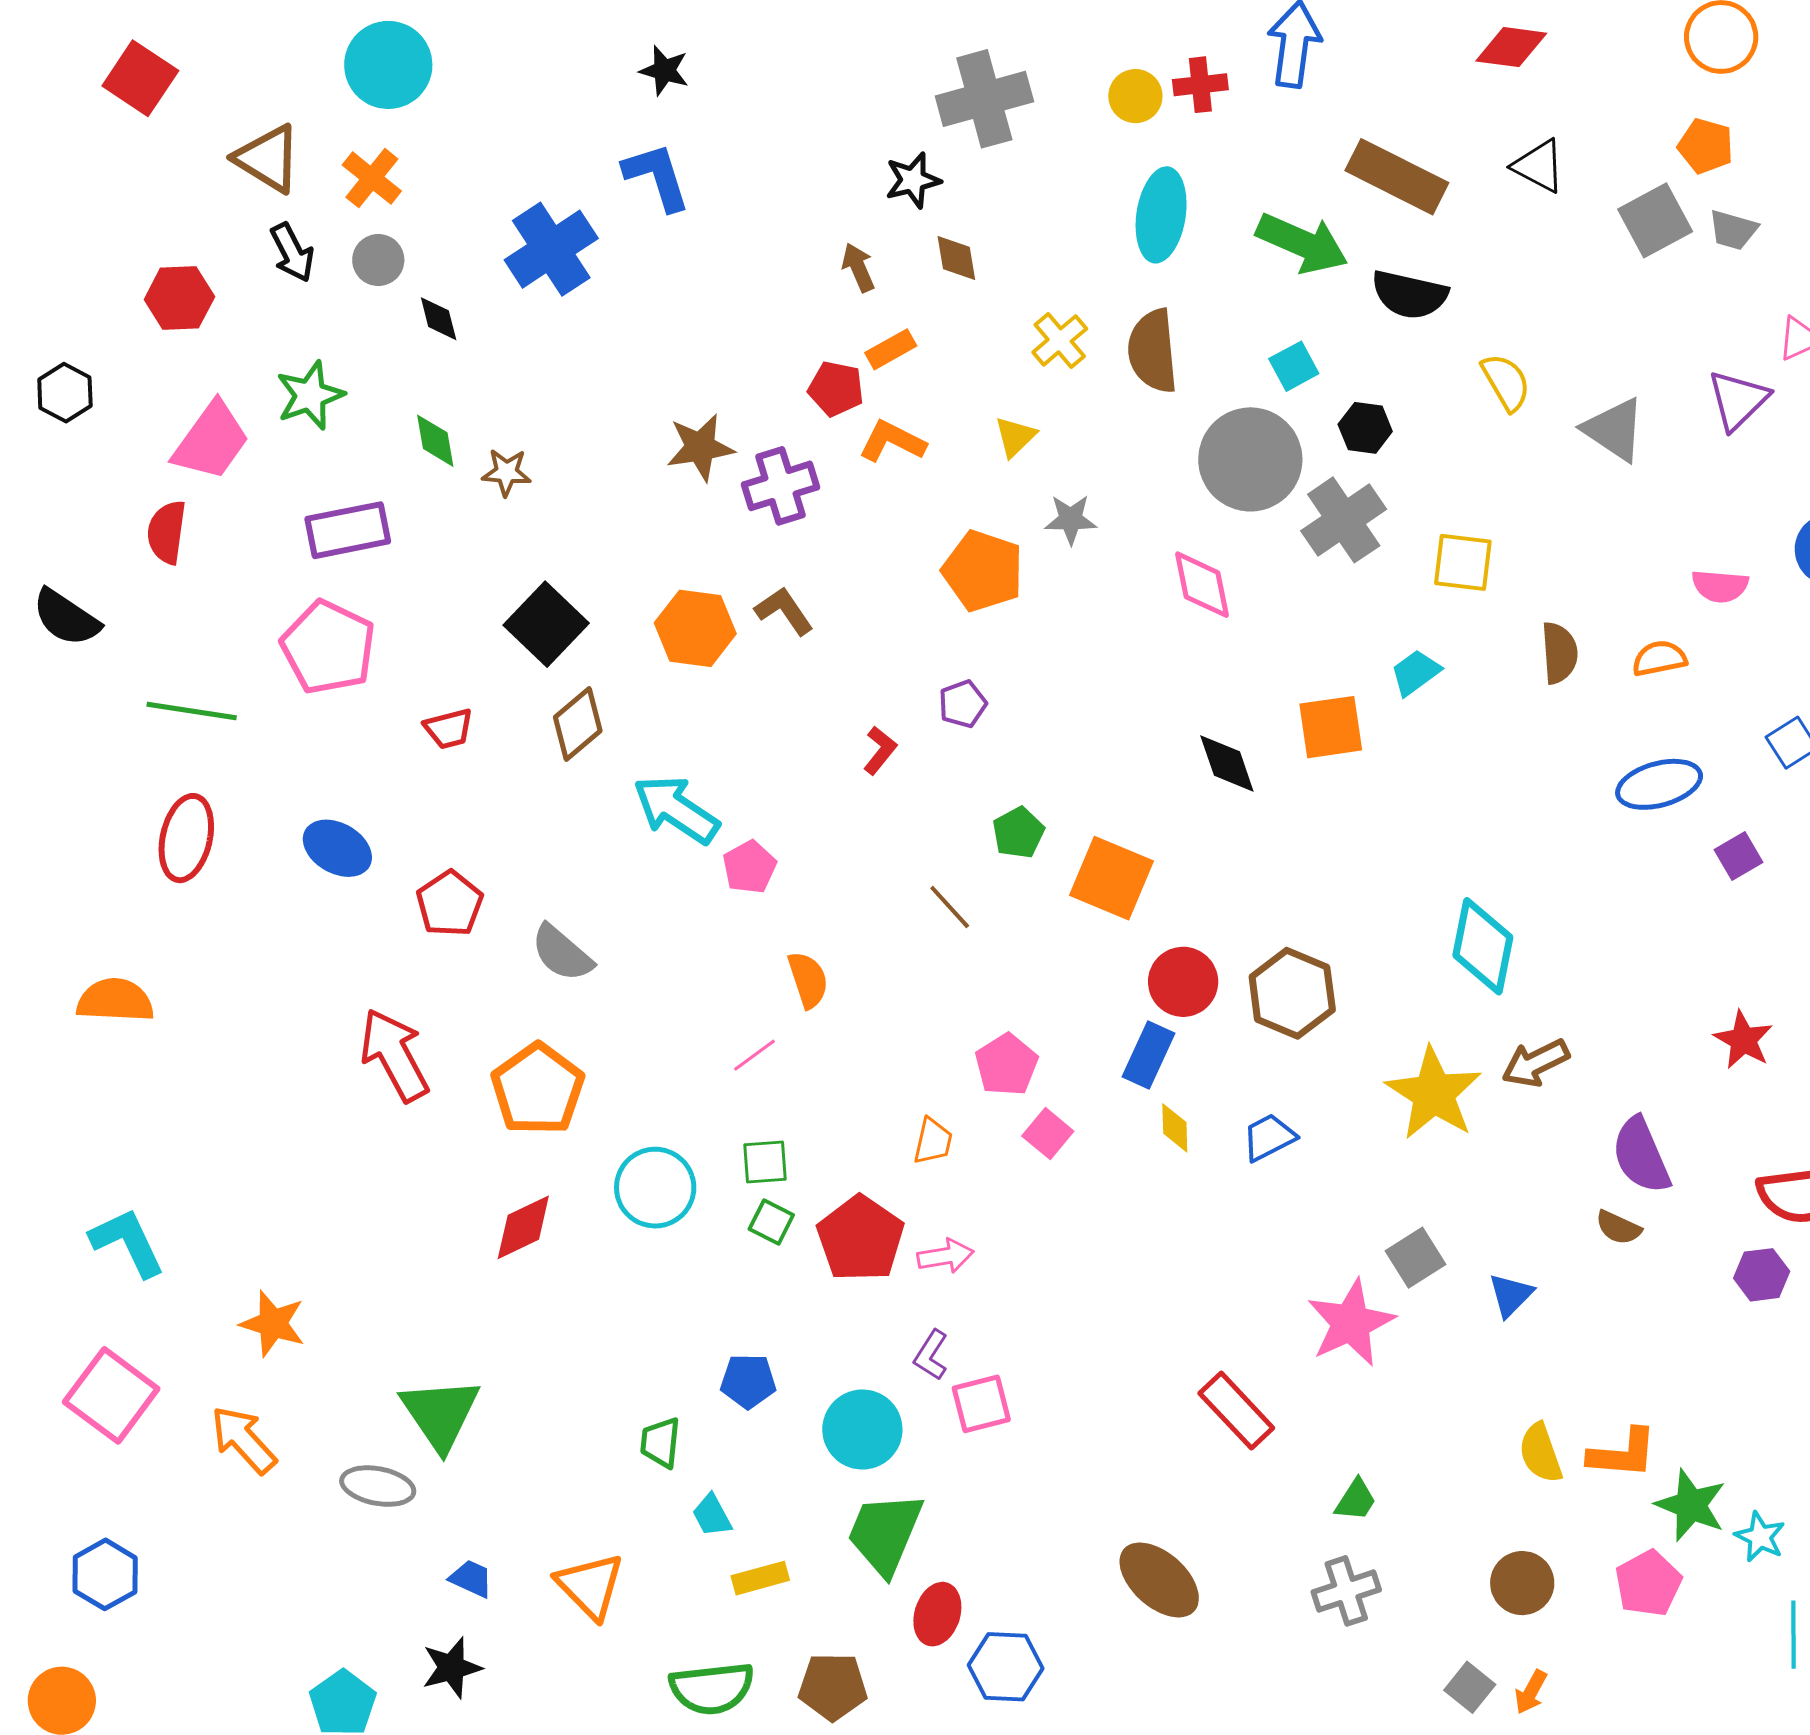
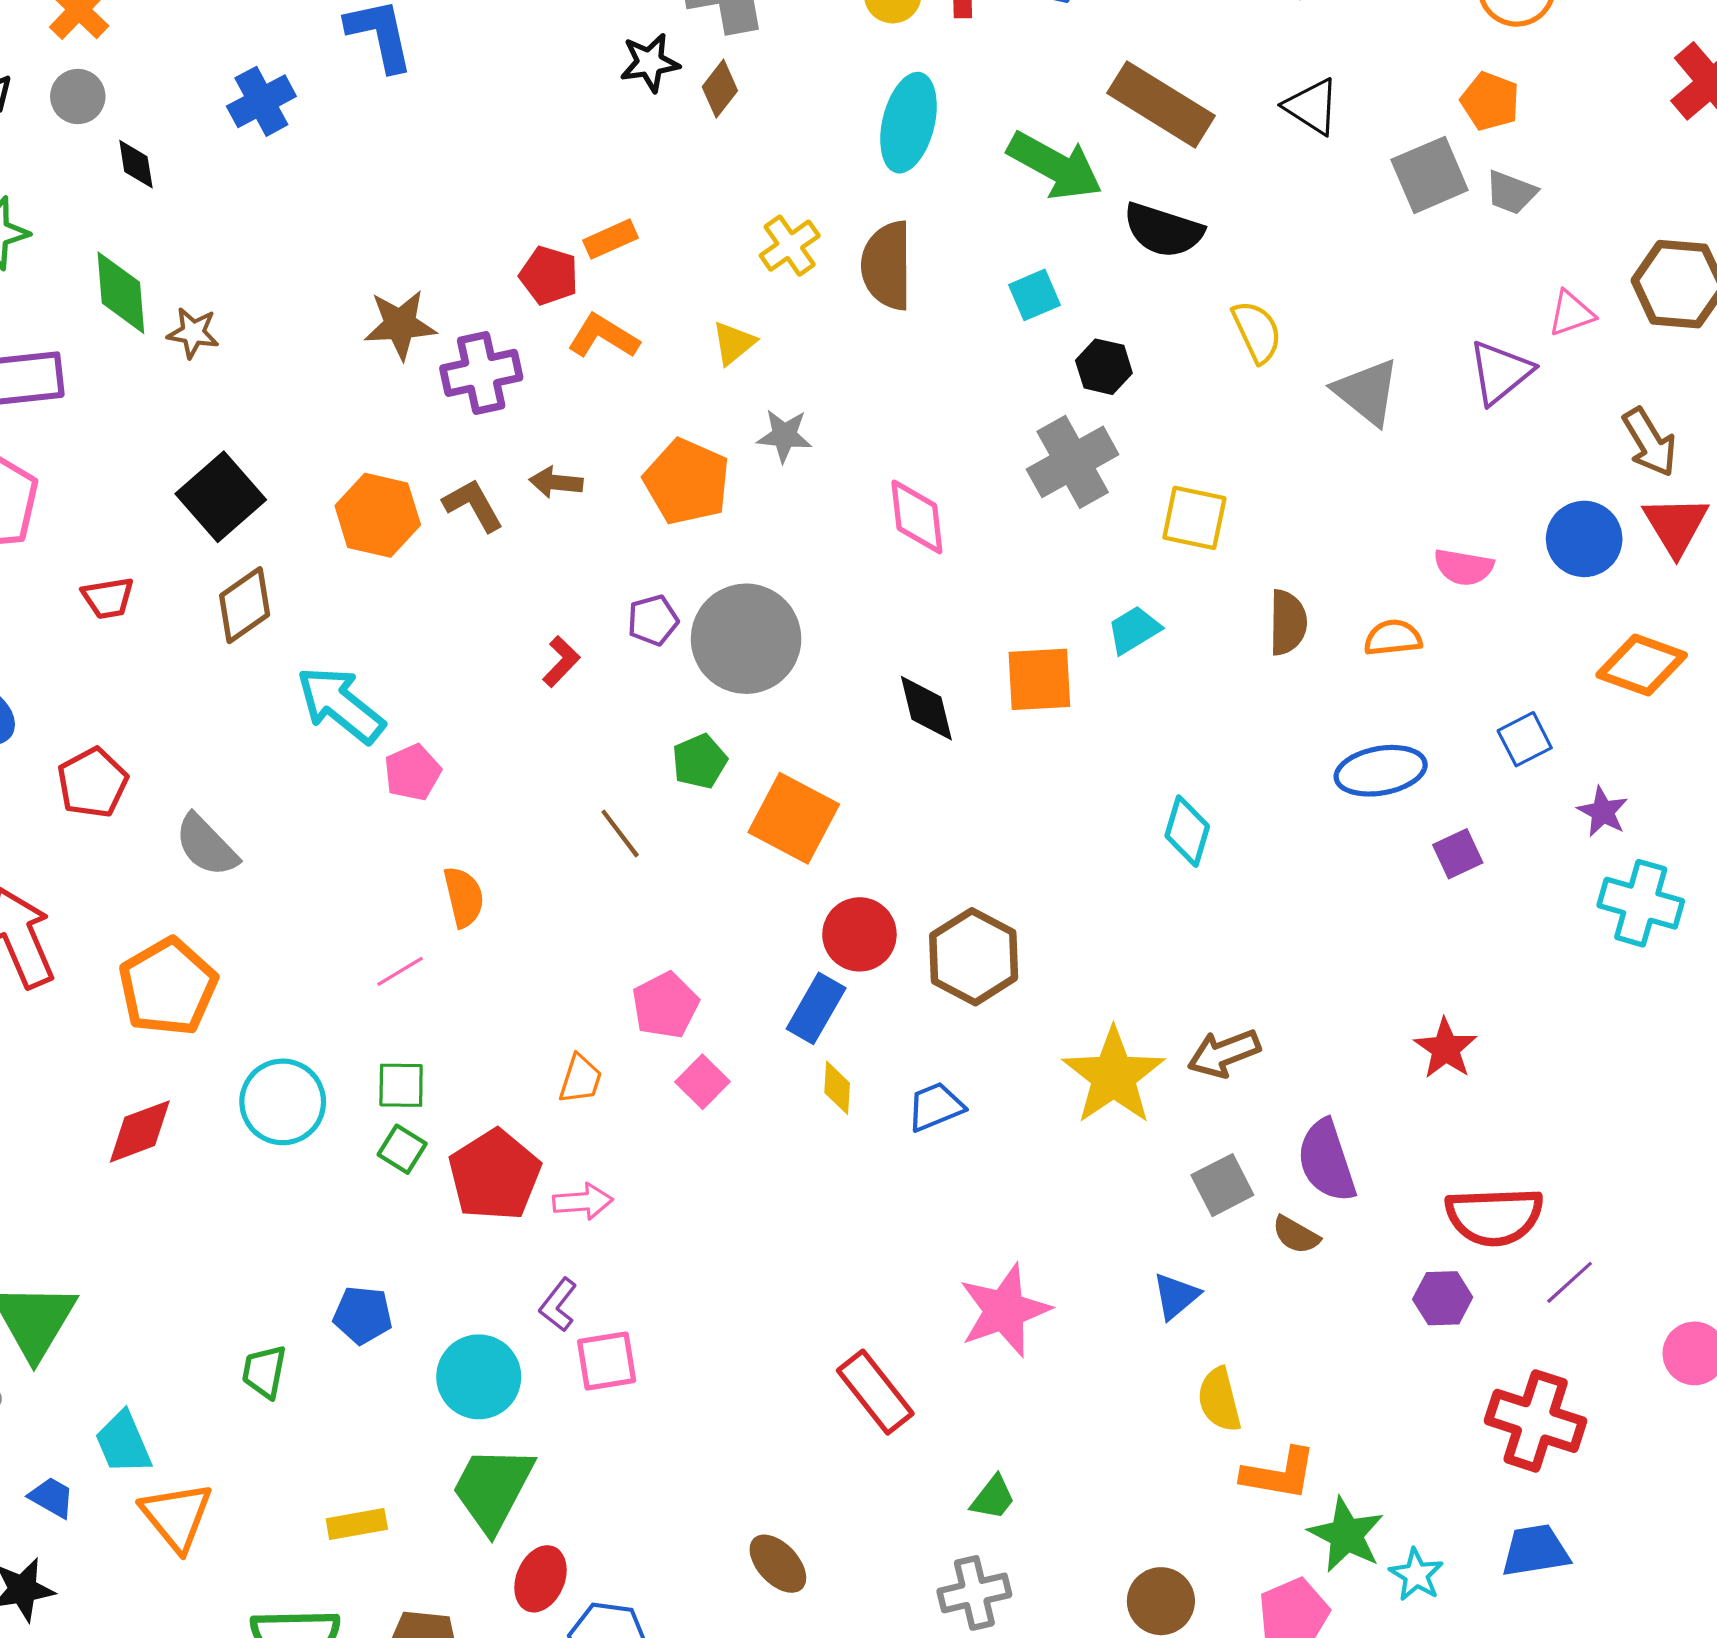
blue cross: (551, 249) -> (261, 101), size x0.7
brown diamond: (956, 258) -> (720, 89), moved, turned 42
brown arrow: (858, 268) -> (556, 482), moved, turned -66
green diamond: (435, 441) -> (121, 293), size x1.4
gray circle: (1250, 459) -> (746, 639), moved
cyan diamond: (1483, 946) -> (1187, 831), moved, size x0.7
gray square: (1416, 1258) -> (1222, 1185), moved
yellow semicircle: (1541, 1453) -> (1219, 1400), moved
cyan trapezoid: (712, 1515) -> (123, 1443), moved, size x1.4
brown ellipse: (1159, 1580) -> (778, 1564), size x0.7

